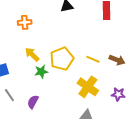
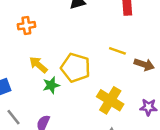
yellow pentagon: (62, 59) -> (76, 68), turned -30
yellow line: (93, 59) -> (117, 51), moved

